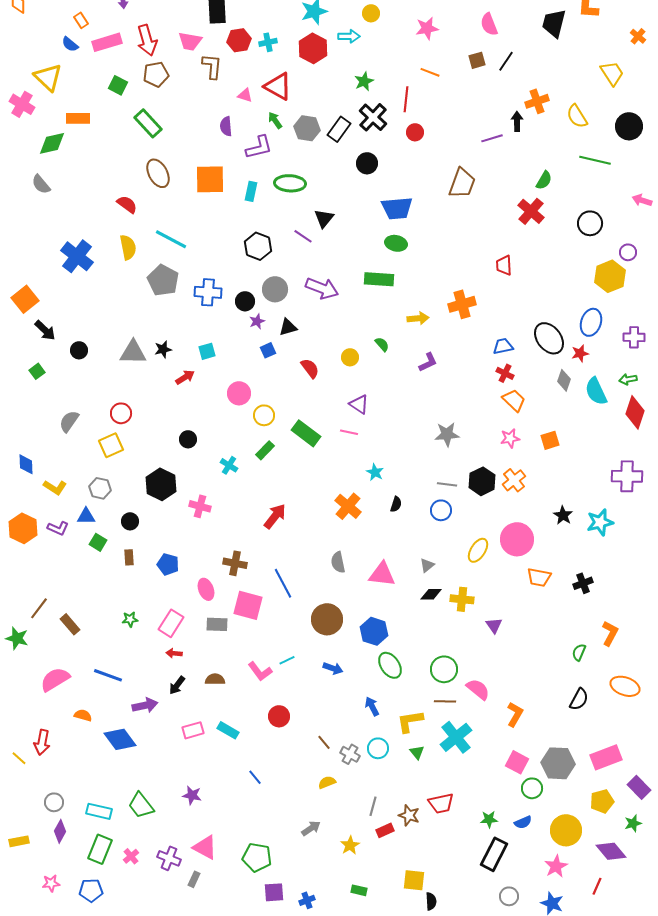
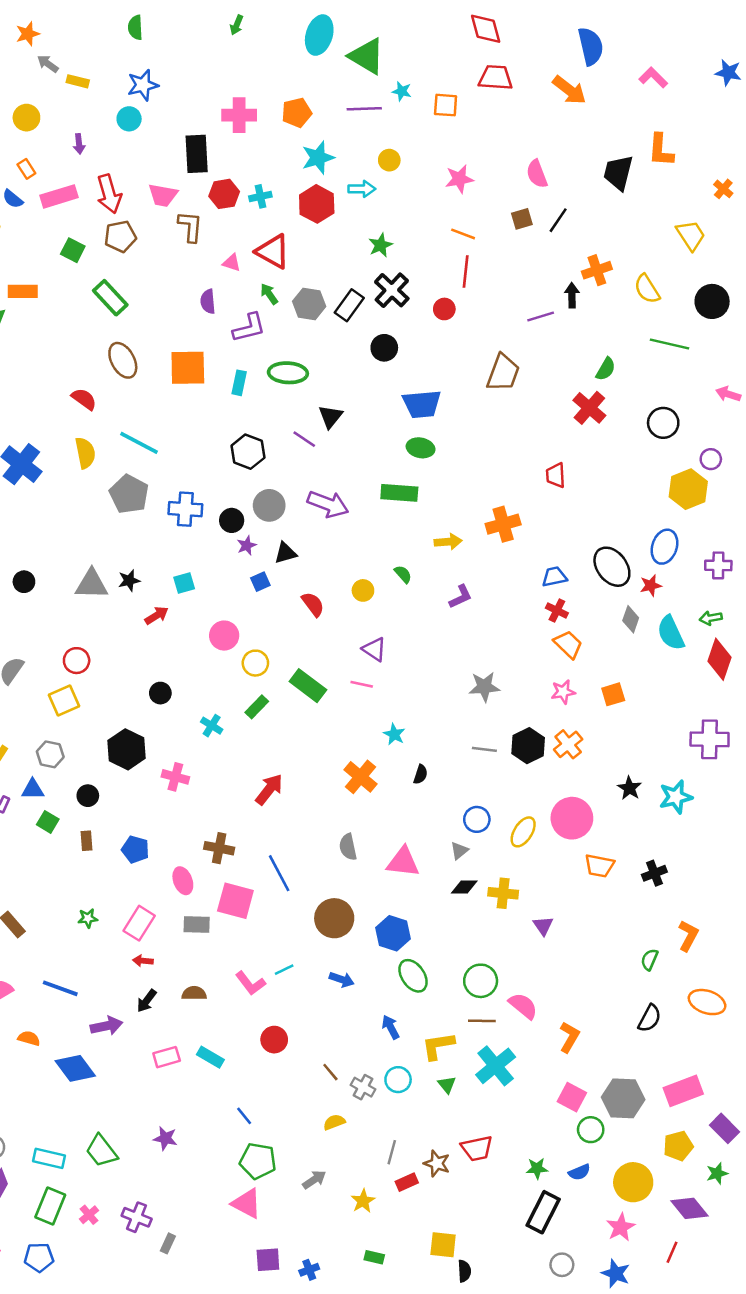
red line: (406, 99) -> (466, 271), moved
blue circle: (441, 510) -> (477, 819), moved
pink triangle: (205, 847) -> (247, 1203), moved
green pentagon: (257, 857) -> (258, 1161), moved

